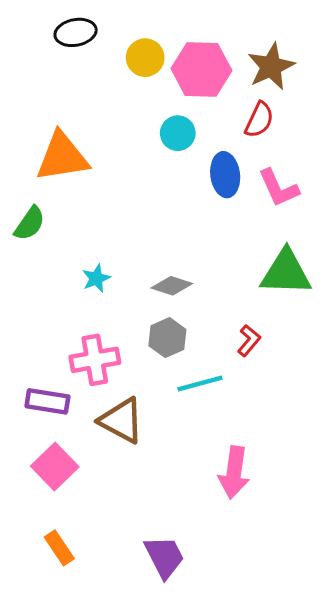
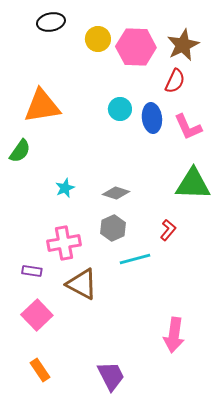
cyan circle: (178, 133) -> (120, 109), moved
purple rectangle: (47, 401) -> (32, 271), size x0.7
pink arrow: (234, 472) -> (174, 335), moved

